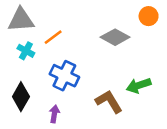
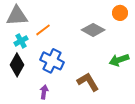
cyan cross: (26, 51) -> (21, 41), turned 32
green arrow: (139, 85) -> (119, 60), moved
black diamond: (21, 97) -> (17, 65), moved

